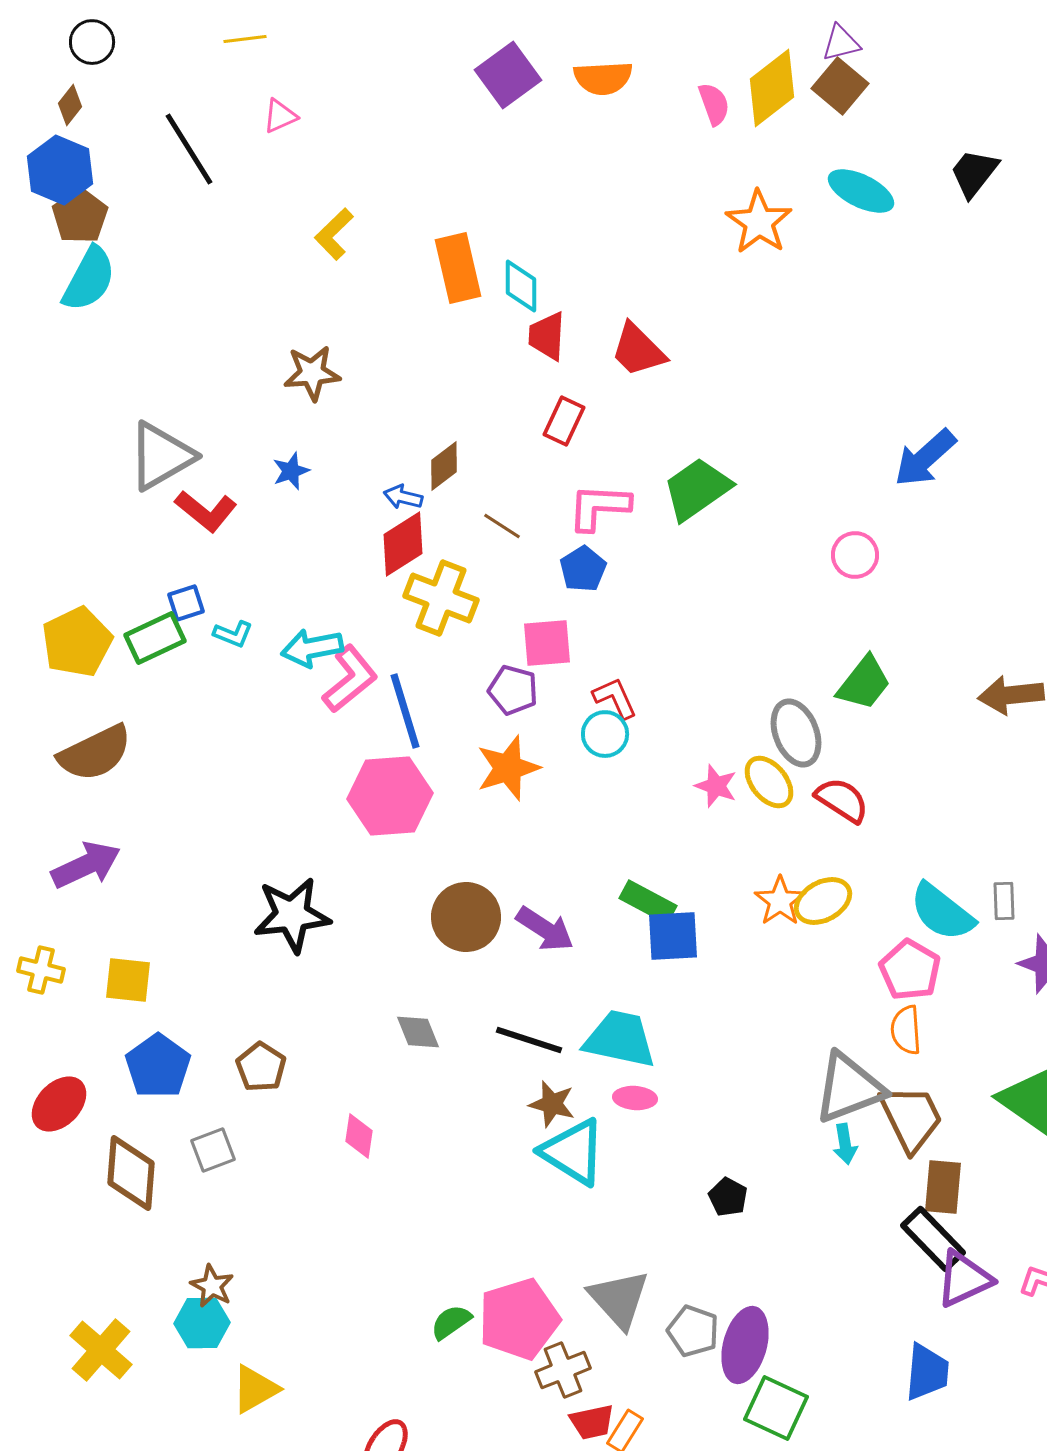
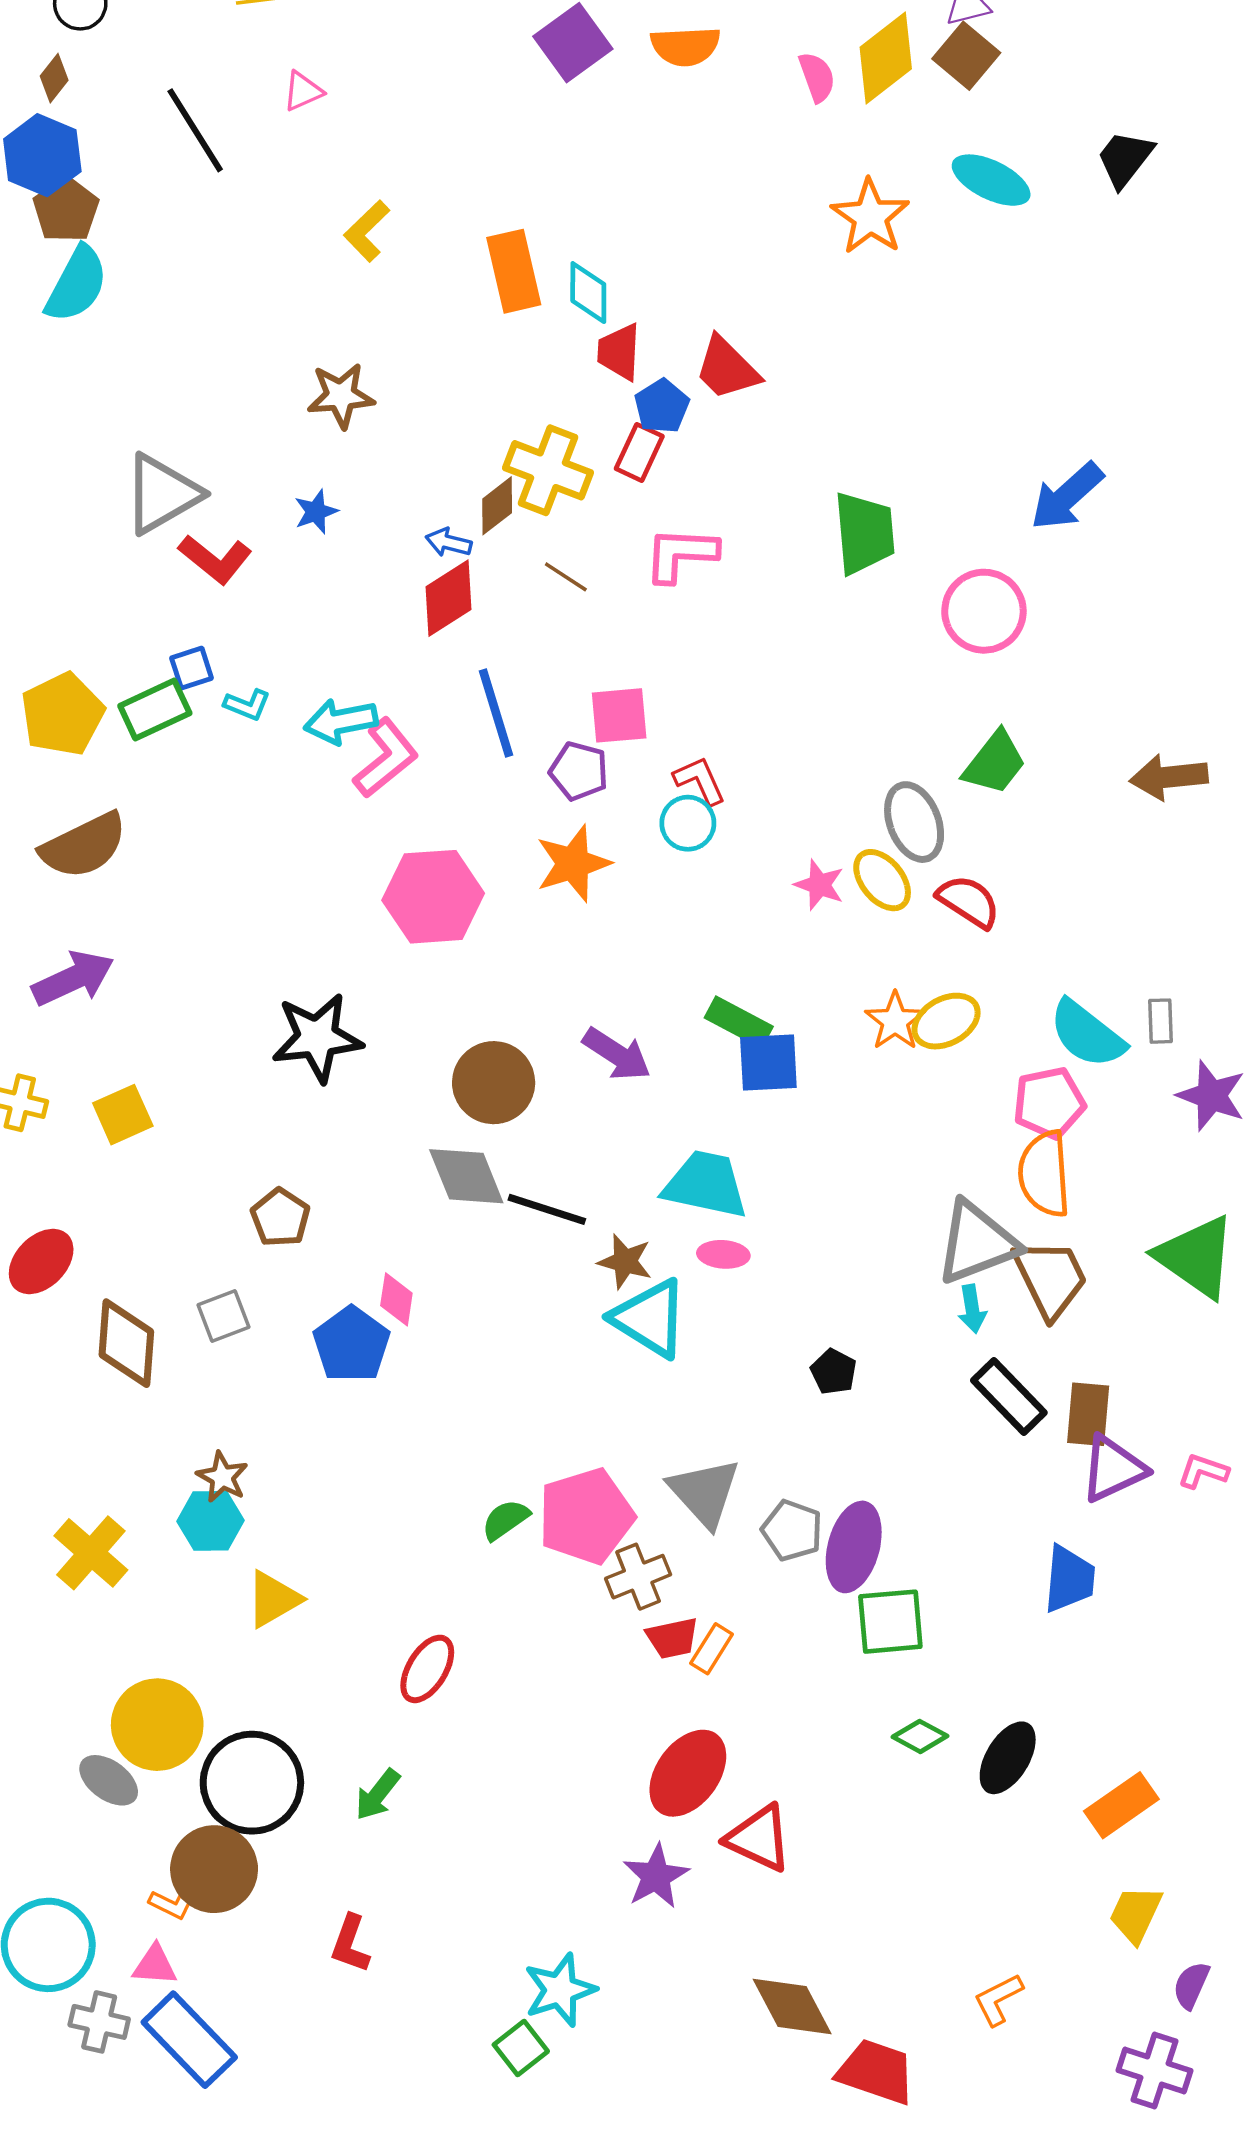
green trapezoid: (697, 489) -> (864, 533), moved, turned 120
pink circle: (855, 555) -> (984, 611), size x1.5
blue pentagon: (583, 569) -> (662, 406), moved
yellow cross: (441, 598) -> (548, 470), moved
blue line: (405, 711) -> (496, 713), moved
brown circle: (466, 917) -> (494, 1083), moved
pink pentagon: (910, 970) -> (1049, 1103), turned 30
yellow square: (128, 980) -> (123, 1115), turned -30
orange semicircle: (906, 1030) -> (1044, 1174), size x1.5
gray diamond: (418, 1032) -> (466, 1176), size x1.5
black line: (529, 1040) -> (547, 1209), moved
blue pentagon: (158, 1066) -> (351, 1344), moved
brown rectangle: (943, 1187) -> (1088, 1414), moved
black rectangle: (933, 1239) -> (1009, 1397), moved
green square: (776, 1408) -> (890, 1622), turned -30

